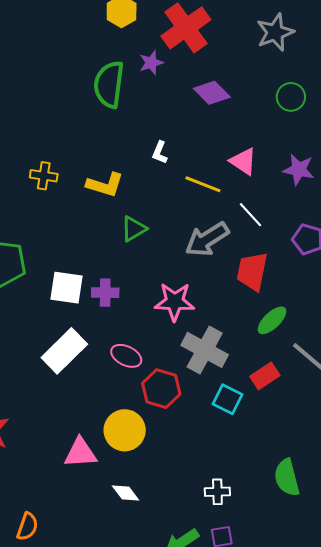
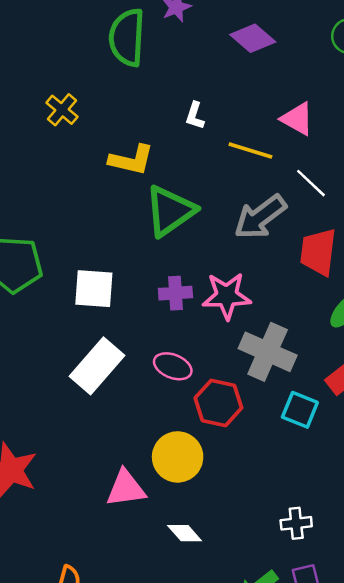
yellow cross: (44, 176) -> (62, 110), moved, turned 36
green triangle: (134, 229) -> (170, 211), size x1.6
purple cross: (105, 293) -> (175, 293), moved

